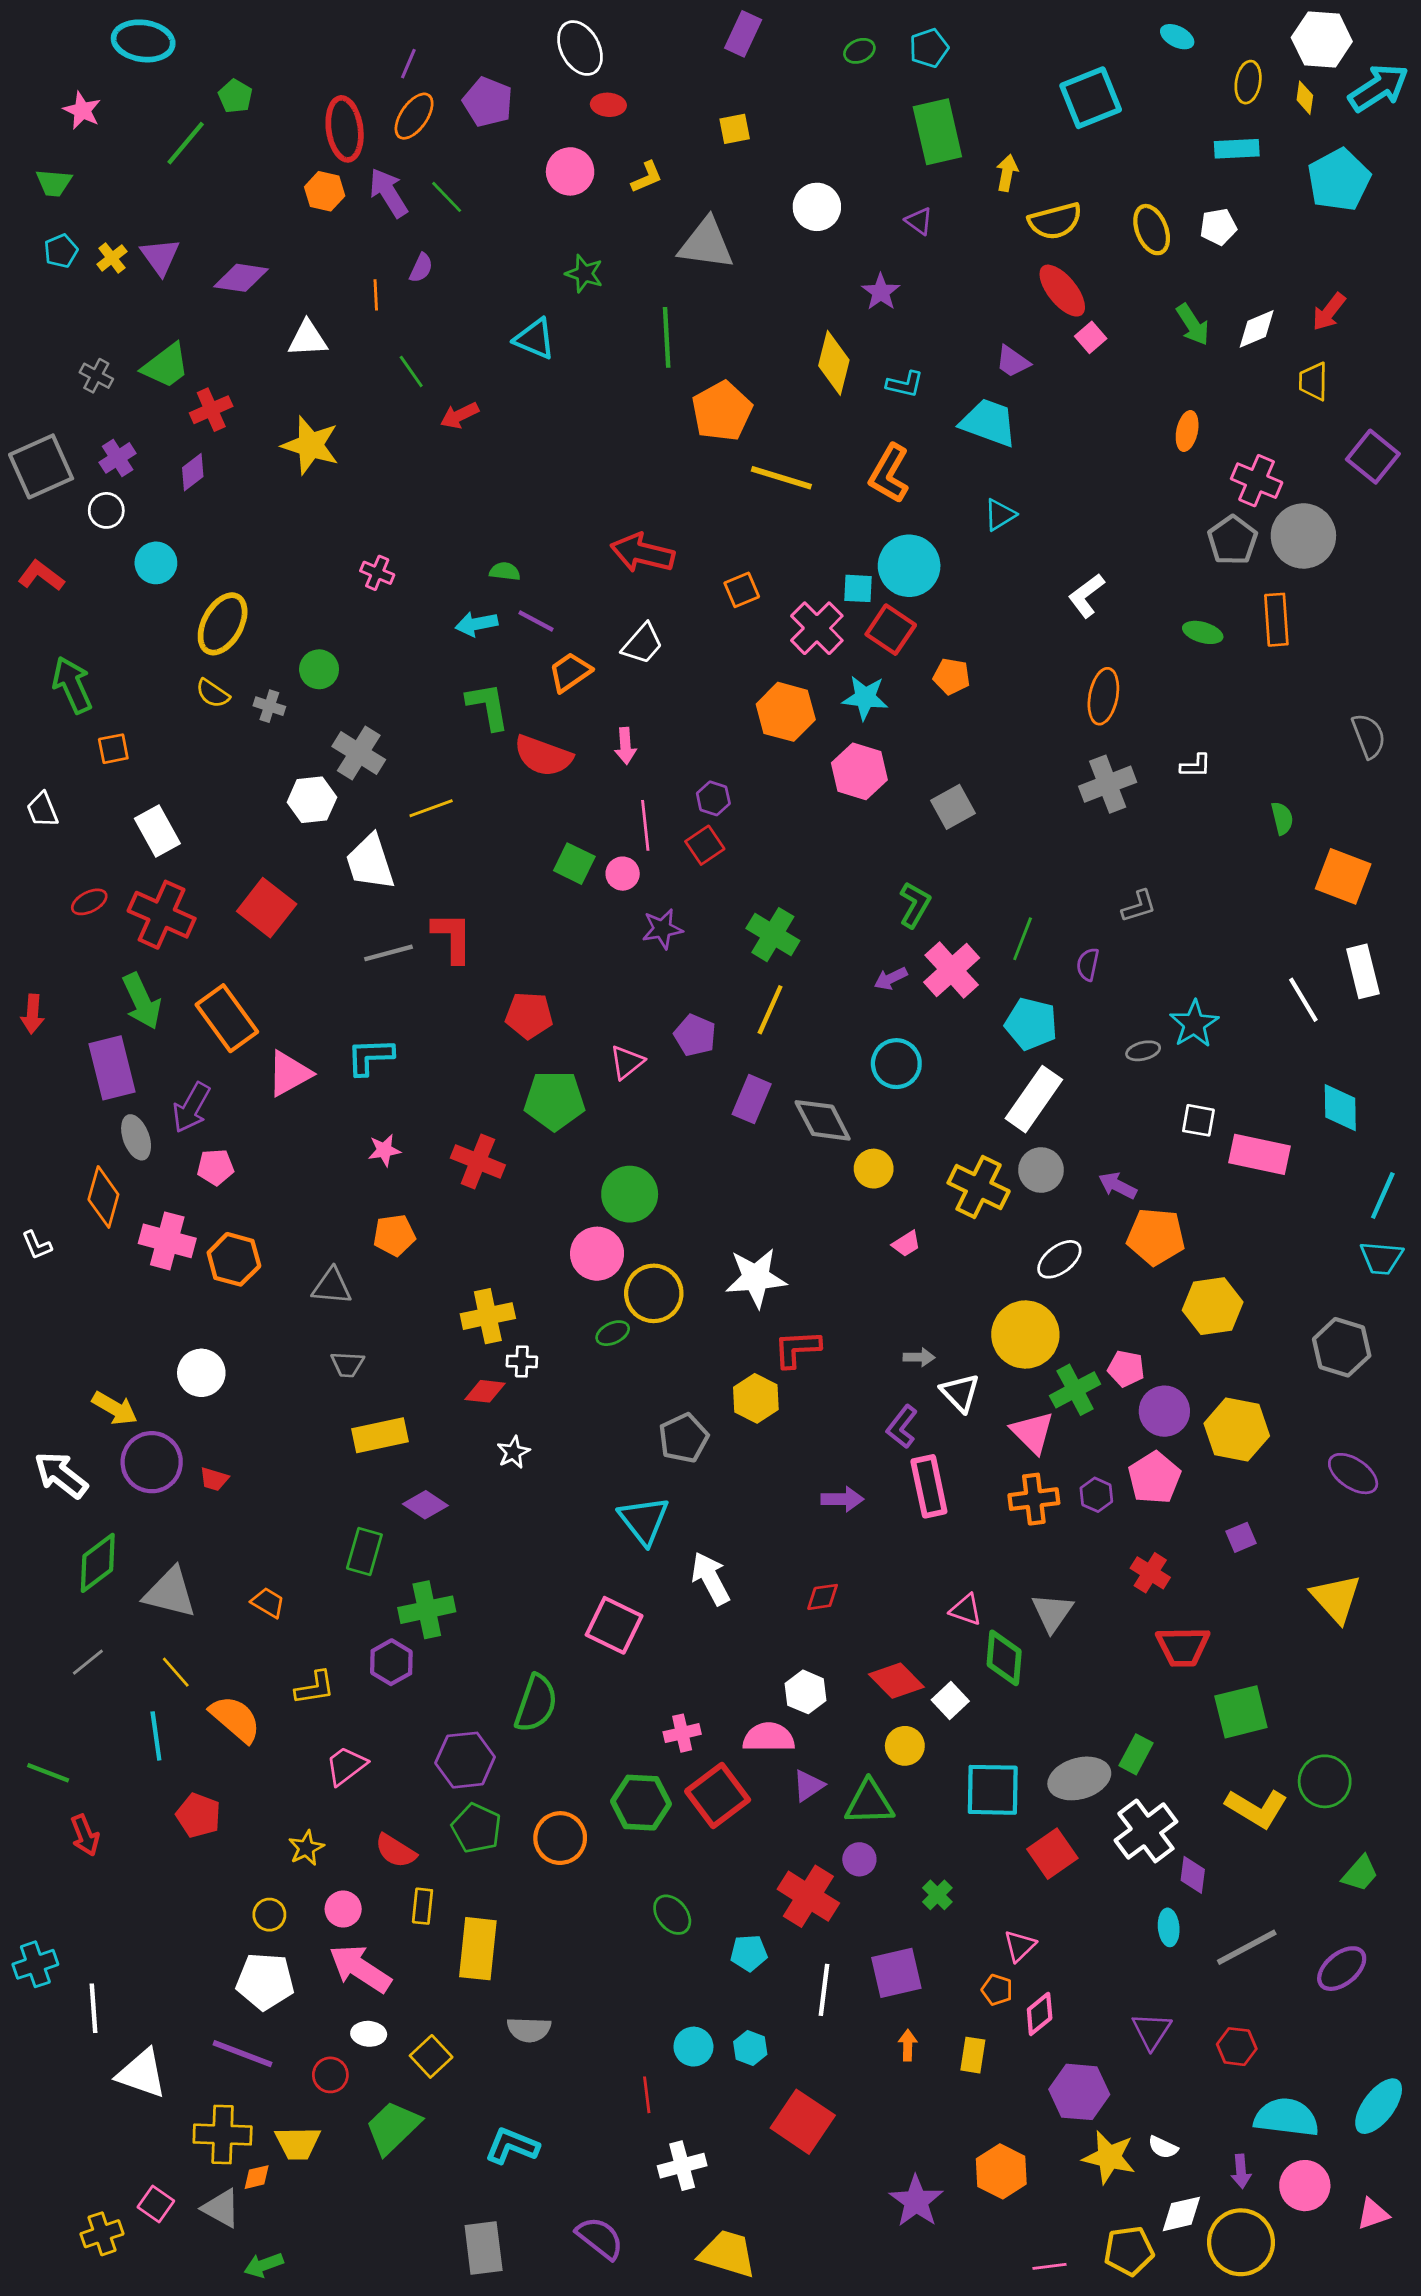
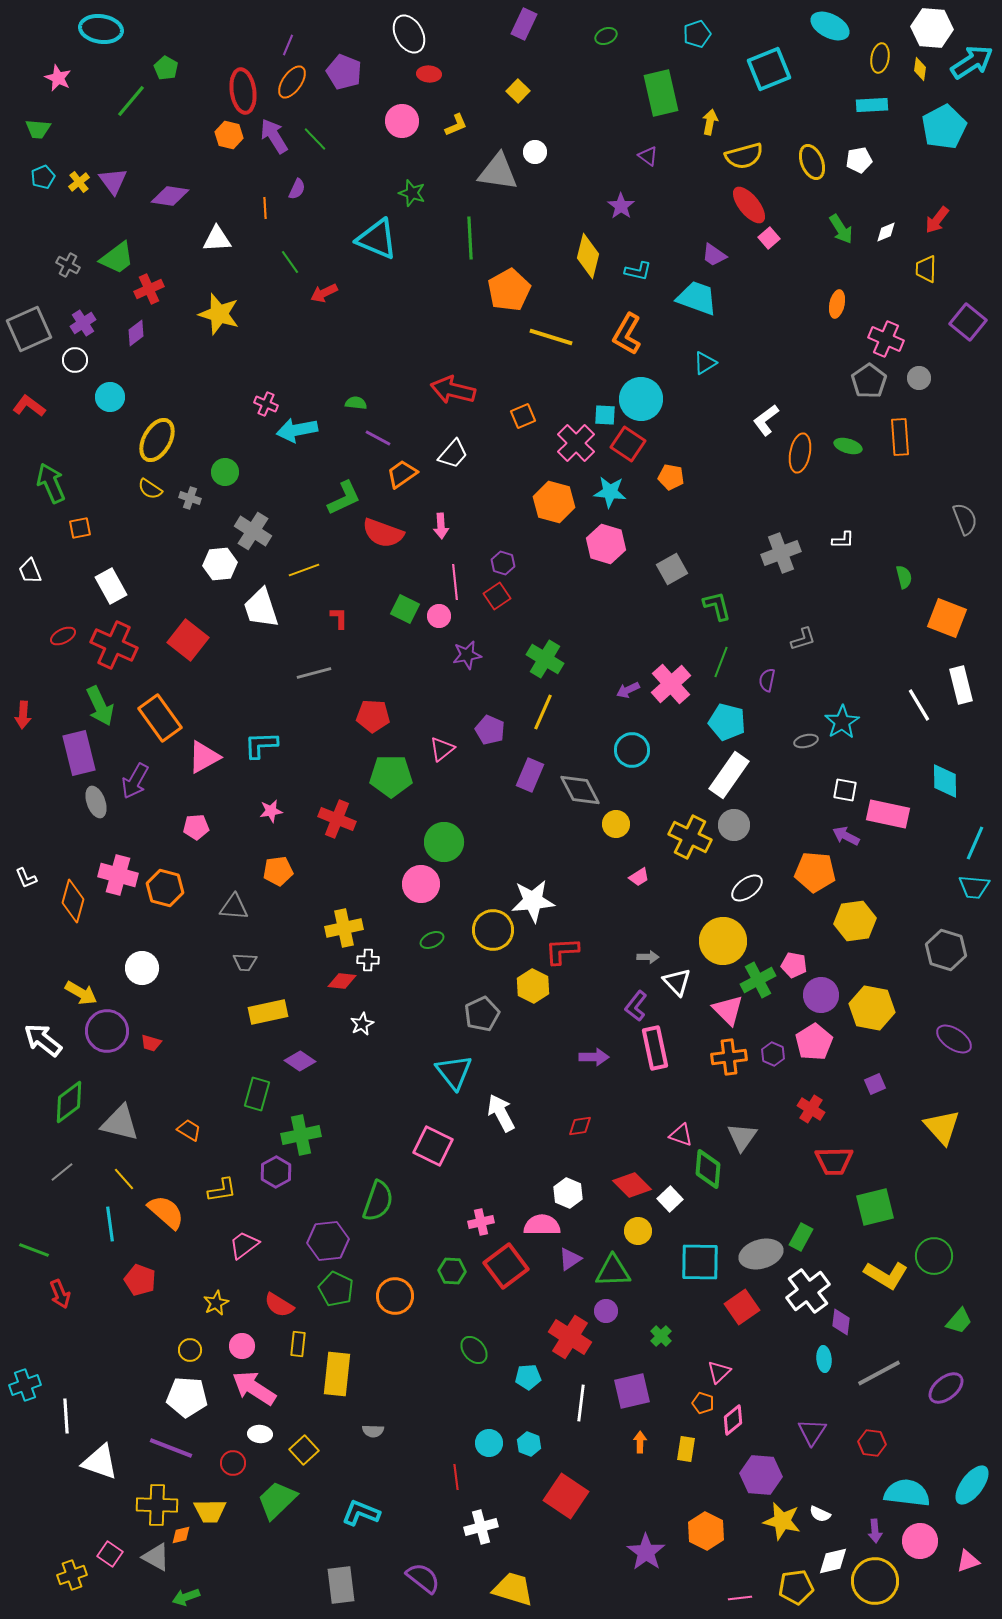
cyan ellipse: (1177, 37) -> (830, 26), size x1.6
cyan pentagon: (929, 48) -> (697, 34), moved
yellow square: (735, 129) -> (518, 91), turned -35
white circle: (817, 207) -> (535, 152), moved, size x0.7
white diamond: (1257, 329) -> (886, 232), size x0.7
cyan triangle: (535, 339) -> (377, 239), size x1.4
gray circle: (1303, 536) -> (919, 378), size x0.5
cyan arrow: (476, 624) -> (297, 430), moved, size x1.4
orange ellipse: (1103, 696) -> (800, 453), moved
green L-shape: (488, 706) -> (344, 498), turned 75
green L-shape: (915, 905) -> (717, 606), moved, turned -44
red L-shape: (452, 937) -> (339, 618), moved, size x0.6
gray line: (389, 953) -> (314, 673), moved
pink pentagon: (215, 1167) -> (196, 827), moved
purple arrow: (1118, 1186) -> (846, 836), moved
orange diamond: (103, 1197) -> (73, 901), moved
yellow circle: (654, 1293) -> (493, 930), moved
green hexagon: (641, 1803) -> (452, 1271), size x0.7
gray semicircle: (529, 2030) -> (373, 1431), size x0.7

